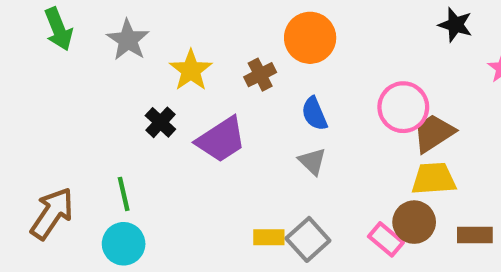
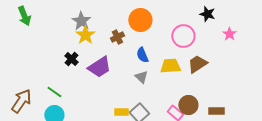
gray star: (128, 40) -> (81, 21), moved
pink circle: (403, 107) -> (183, 36), moved
yellow trapezoid: (434, 179) -> (170, 66), moved
green line: (124, 194) -> (54, 92), turned -42

